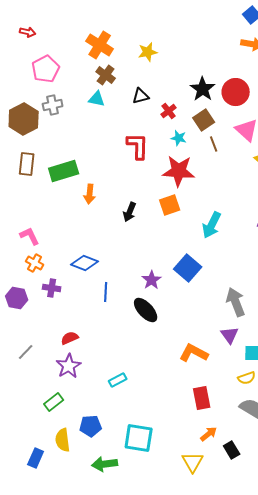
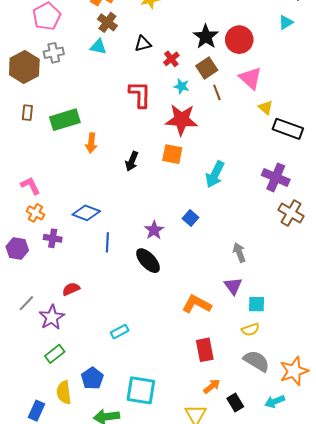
brown rectangle: (27, 164) -> (27, 113), size x0.7
orange square: (170, 205) -> (172, 154), turned 30
blue square: (188, 268) -> (191, 218), size x0.6
gray arrow: (236, 302) -> (239, 252), size x0.7
purple star: (69, 366) -> (52, 317), moved
blue pentagon: (91, 426) -> (92, 378), turned -30

